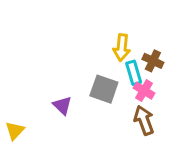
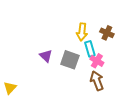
brown cross: (153, 61) -> (107, 33), moved
purple triangle: (62, 105) -> (46, 56), moved

